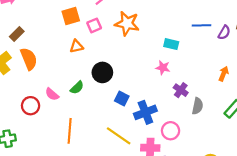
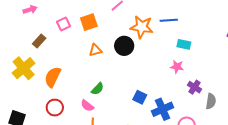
pink square: (94, 25) -> (63, 24), moved
blue line: (202, 25) -> (169, 20), moved
orange semicircle: (29, 59) -> (53, 77), moved, turned -130
black circle: (102, 72) -> (124, 46), moved
pink semicircle: (52, 94) -> (87, 106), moved

